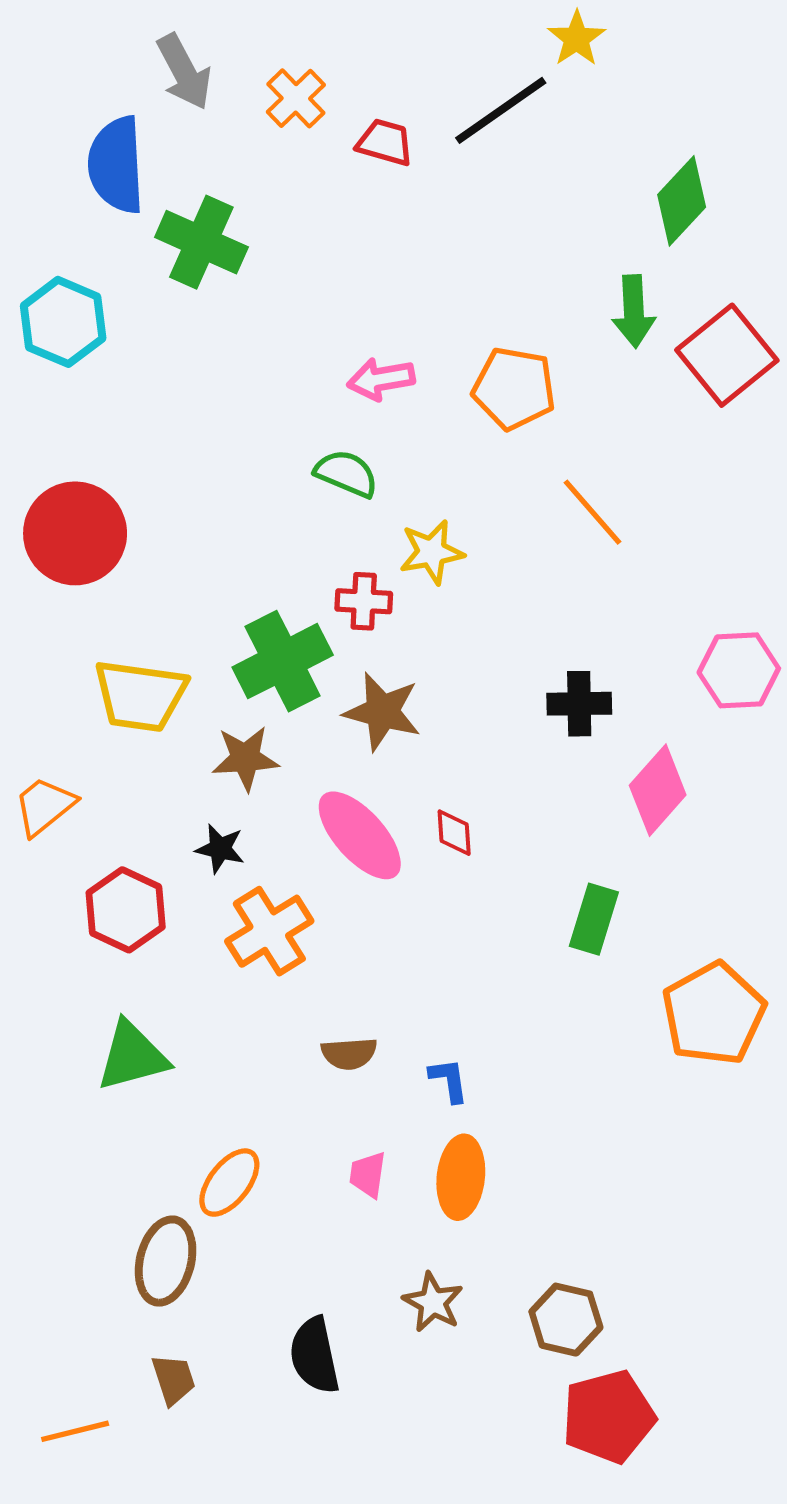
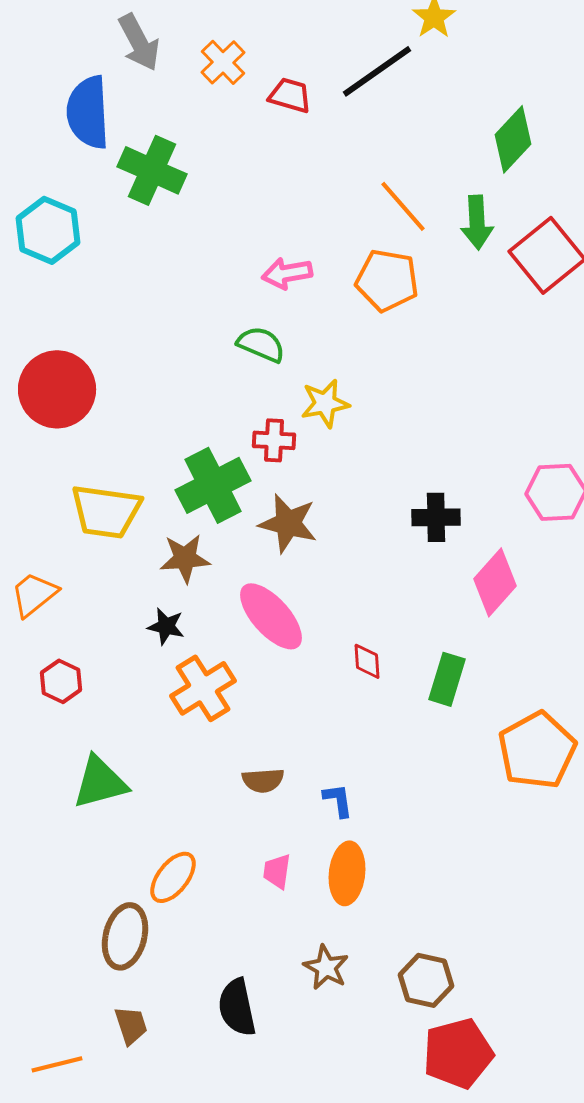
orange line: (593, 512) -> (403, 206), moved
red diamond: (454, 833) -> (367, 661), moved
red hexagon: (126, 910) -> (61, 681), moved, size x0.7

